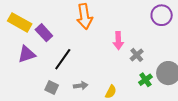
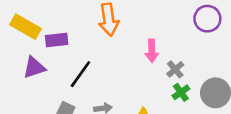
purple rectangle: (44, 33) -> (57, 40), turned -54
green cross: (145, 80) -> (181, 92), moved

